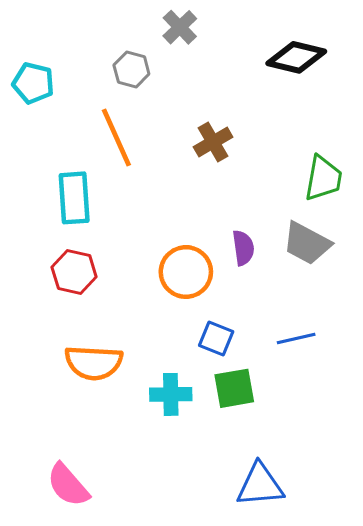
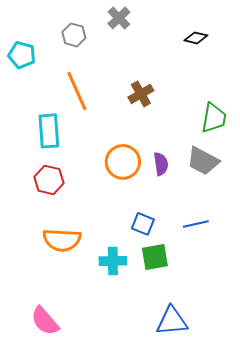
black diamond: (296, 57) -> (196, 38), size x0.6
gray hexagon: (131, 70) -> (74, 35), moved
orange circle: (186, 272) -> (123, 162), moved

